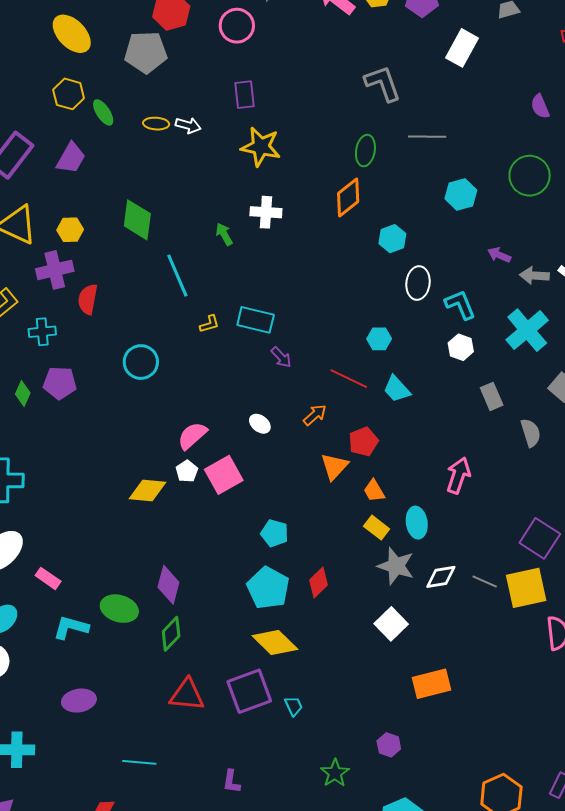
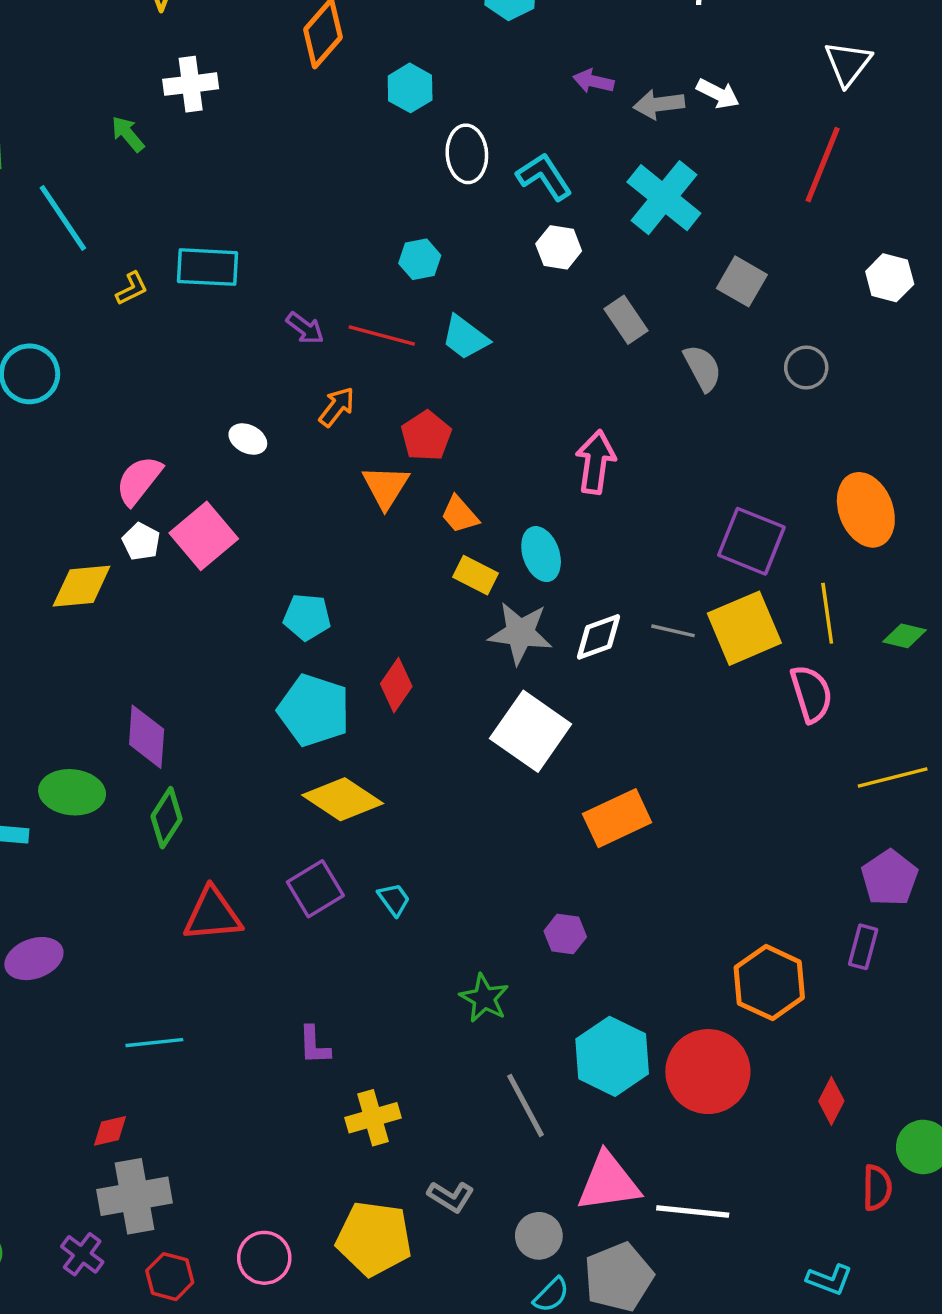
purple arrow: (281, 357) -> (305, 328), moved
white square: (391, 624) -> (531, 731), size x1.4
purple square: (249, 691) -> (315, 889), size x0.7

